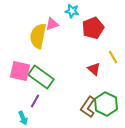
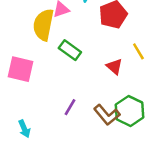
green rectangle: (41, 77) -> (70, 50), moved, size x0.7
purple line: (35, 101) -> (70, 107), moved
brown L-shape: (88, 107) -> (107, 115), turned -75

